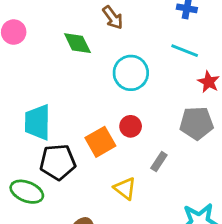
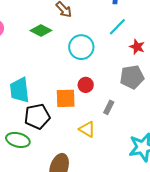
green diamond: (77, 43) -> (41, 31), turned -30
cyan line: (185, 51) -> (117, 27), turned -60
orange square: (100, 142) -> (66, 98), turned 35

